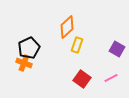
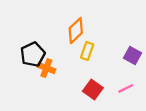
orange cross: (24, 63) -> (46, 68), moved

